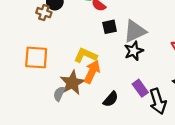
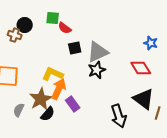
purple rectangle: (140, 88) -> (73, 104), moved
gray semicircle: (59, 94) -> (19, 110), moved
black semicircle: (111, 99) -> (48, 114), moved

